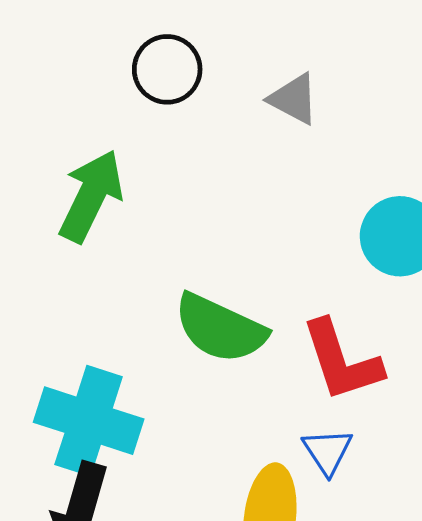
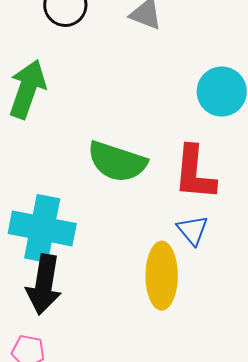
red L-shape: (342, 361) -> (195, 173), turned 30

